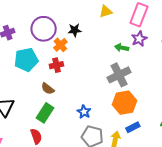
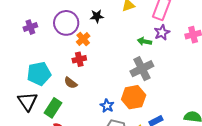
black star: (75, 30) -> (97, 16), moved
cyan pentagon: (26, 60) -> (39, 74), moved
orange hexagon: (125, 103) -> (134, 97), moved
green rectangle: (45, 113) -> (53, 108), moved

